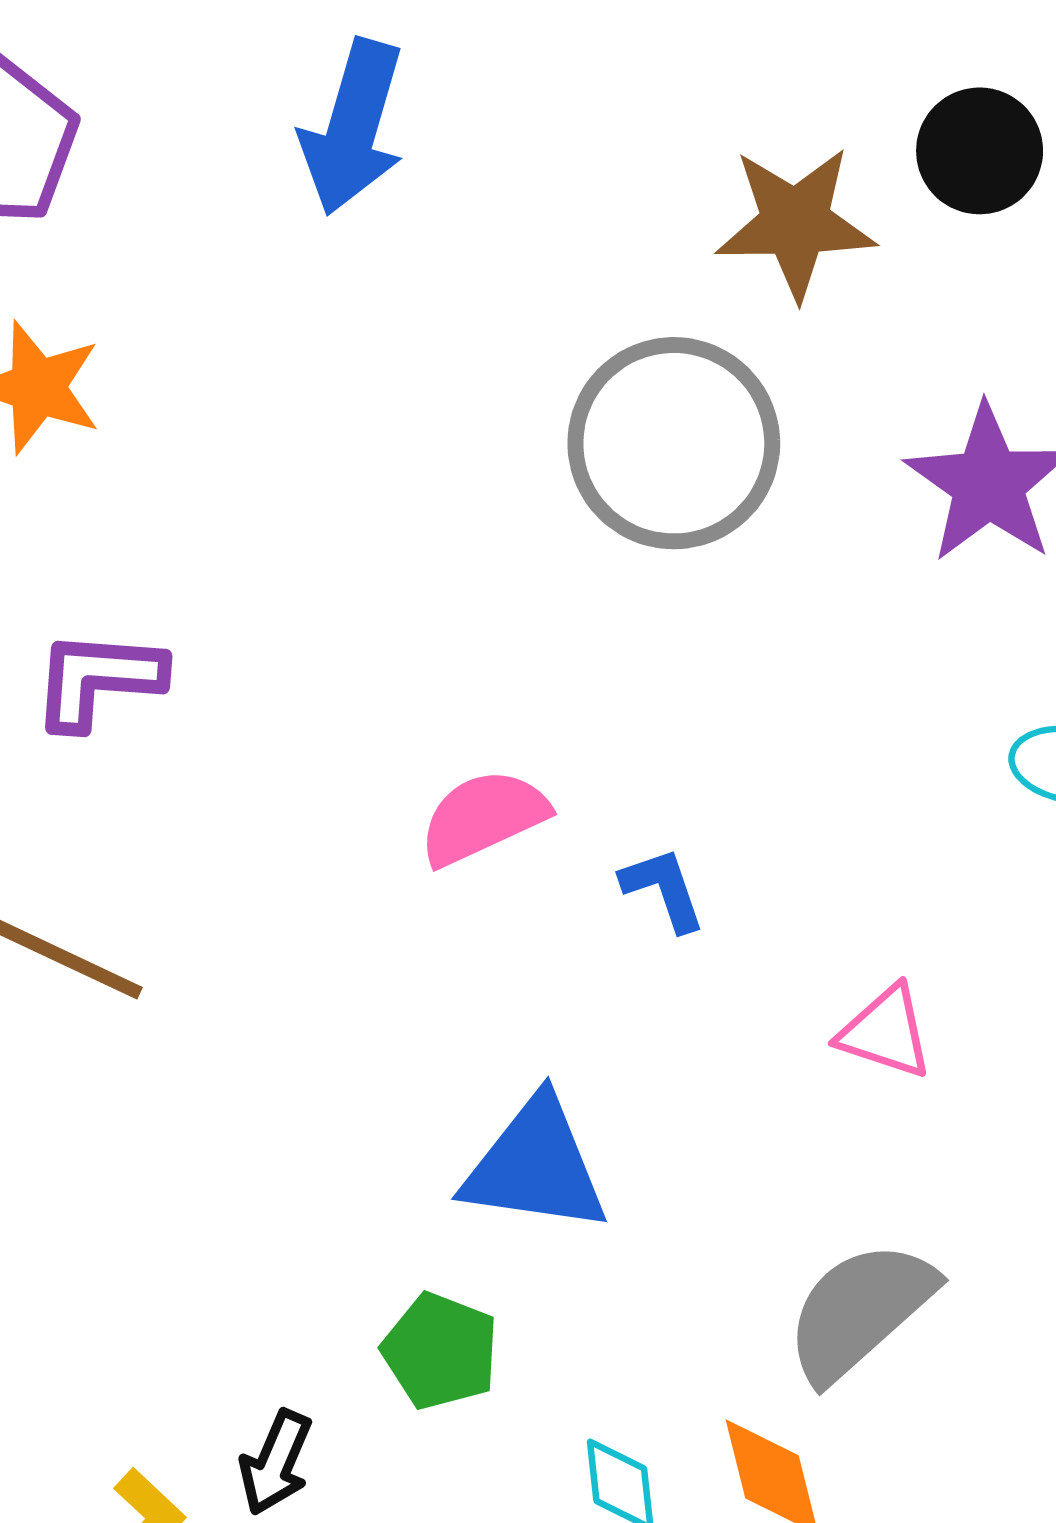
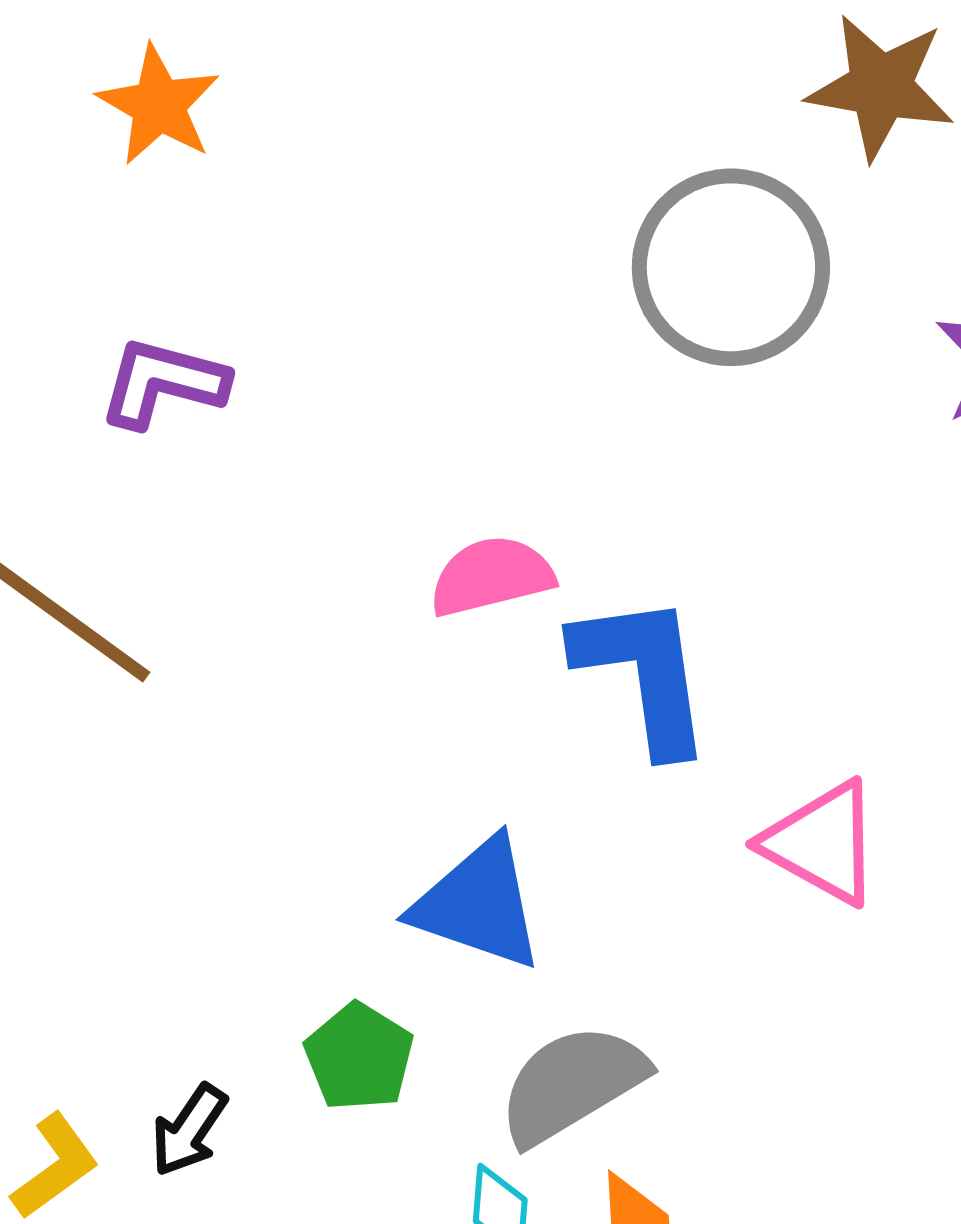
blue L-shape: (663, 889) -> (644, 673), size x2.0
pink triangle: (886, 1032) -> (822, 843), size x1.4
gray semicircle: (860, 1311) -> (572, 1084), moved

